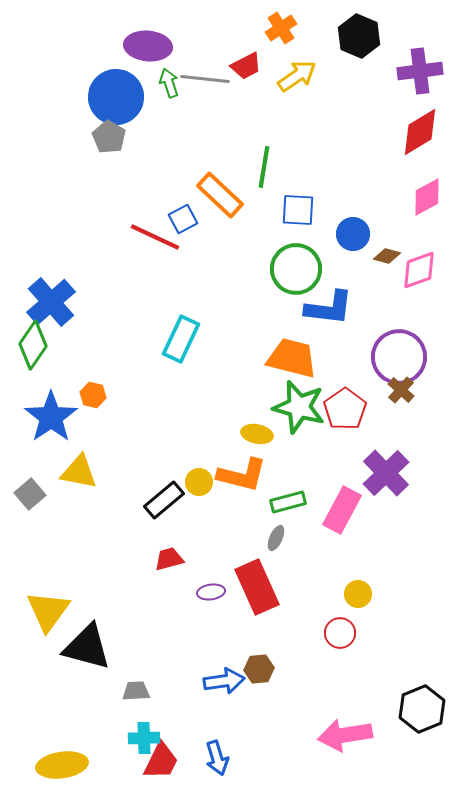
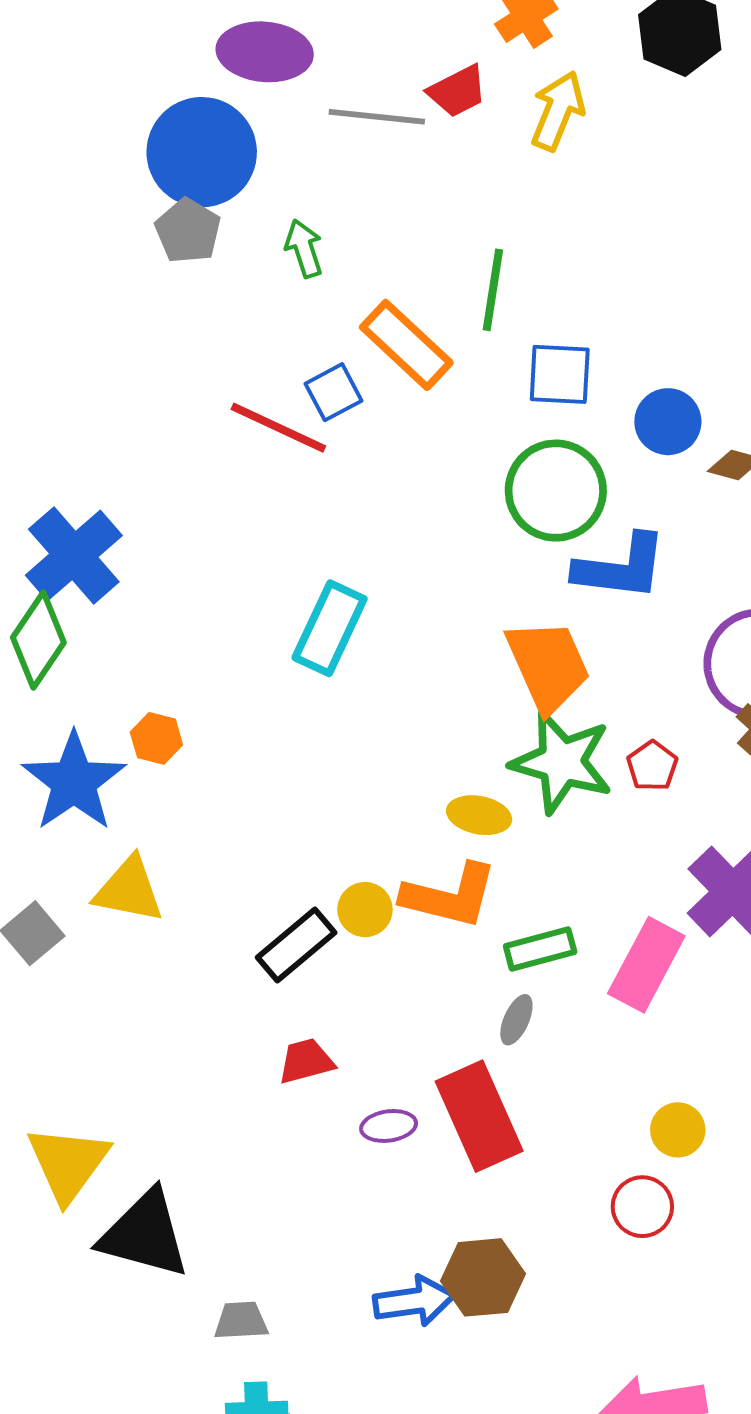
yellow arrow: (297, 76) -> (558, 111), turned -33
green arrow: (169, 83) -> (304, 249), moved
orange trapezoid: (292, 358) -> (548, 666), turned 52
red pentagon: (345, 409) -> (652, 766), size x0.6
brown hexagon: (259, 669) -> (483, 1277), size x1.4

